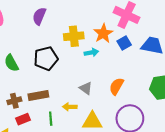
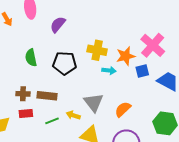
purple semicircle: (39, 16) -> (58, 25), moved
gray triangle: (86, 88) -> (94, 102), size x1.5
green line: (51, 119) -> (52, 121), turned 56

